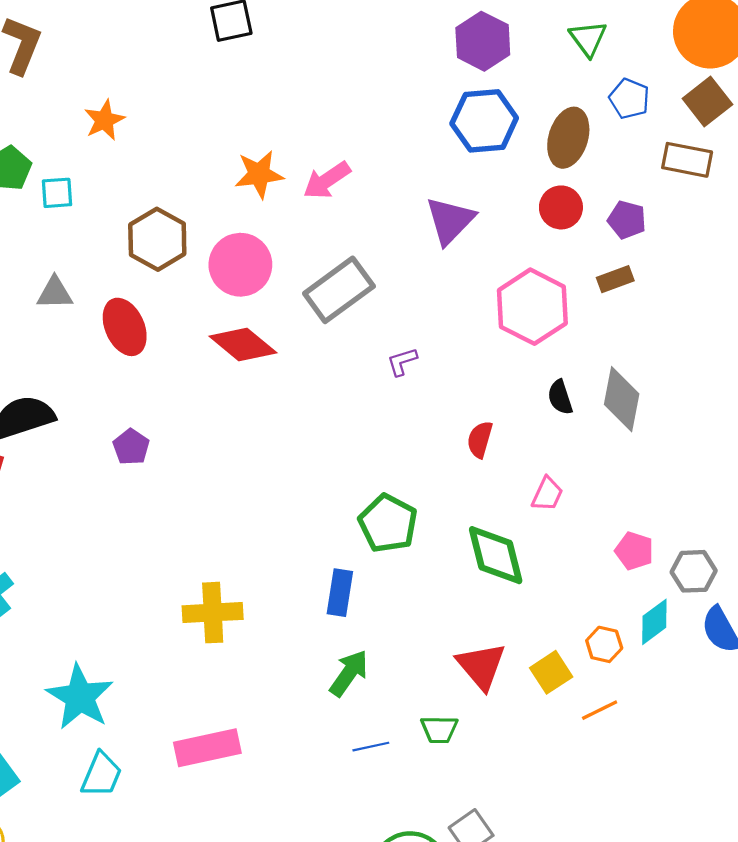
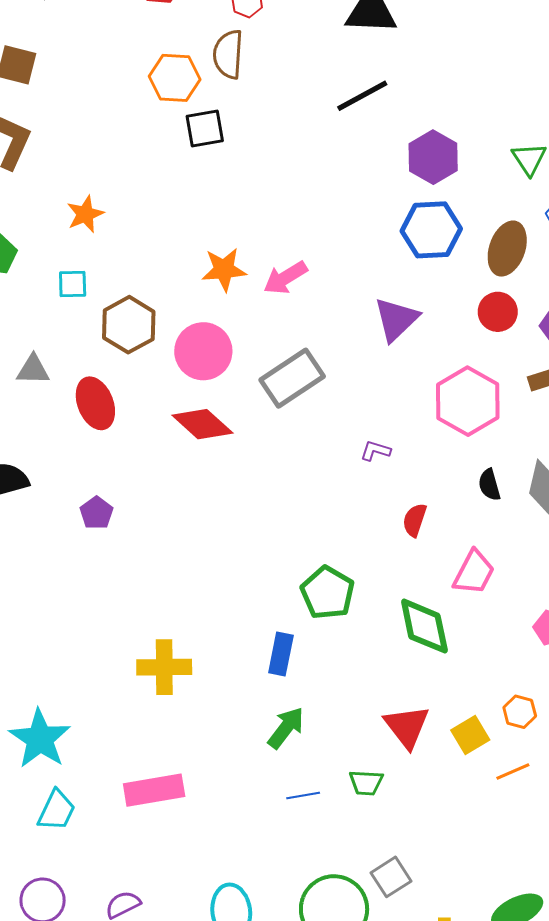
cyan square: (57, 193) -> (73, 284), moved
purple L-shape: (402, 362) -> (375, 451), moved, turned 32
pink trapezoid: (547, 494) -> (474, 572), size x1.4

